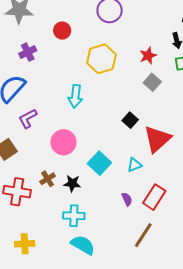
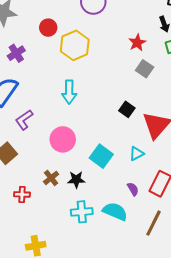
yellow hexagon: (101, 59) -> (75, 45), moved
red cross: (17, 192) -> (22, 194), size x0.6
cyan semicircle: (83, 245) -> (115, 211), moved

